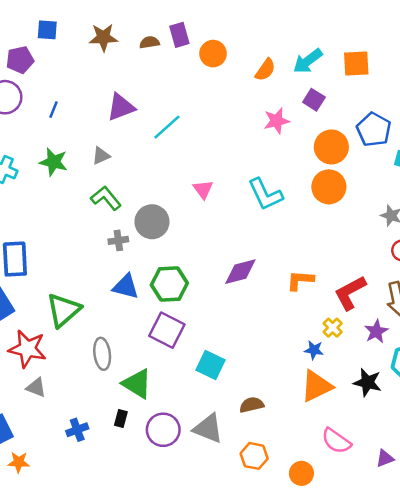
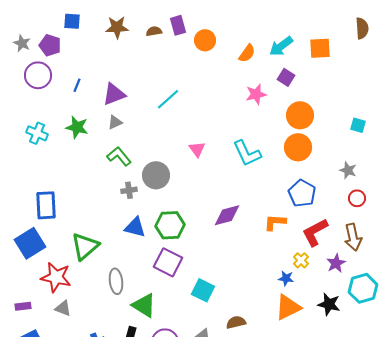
purple pentagon: (20, 60) -> (50, 45), turned 30
purple triangle: (121, 107) -> (114, 94), moved
blue pentagon: (374, 130) -> (302, 193), moved

